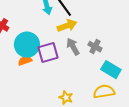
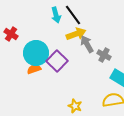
gray arrow: (73, 47) -> (87, 44), moved
purple square: (48, 53) -> (57, 61), turned -30

